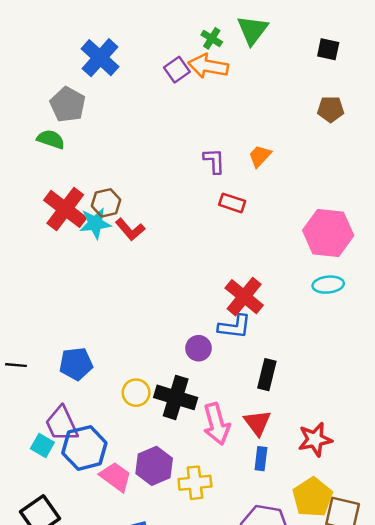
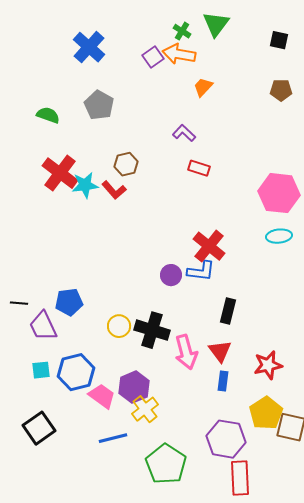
gray pentagon: (68, 104) -> (99, 105), moved
orange trapezoid: (260, 156) -> (203, 87), moved
purple L-shape: (214, 161) -> (184, 133), turned -45
brown hexagon: (106, 203) -> (126, 164), moved
purple circle: (198, 348) -> (171, 275), moved
purple trapezoid: (62, 424) -> (43, 326), moved
cyan square: (42, 446) -> (41, 370), turned -36
yellow cross: (195, 483) -> (145, 409), moved, turned -32

